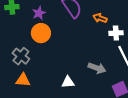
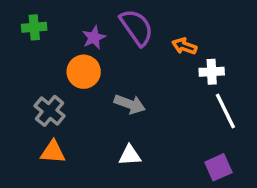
purple star: (39, 13) -> (94, 38), moved
gray arrow: (97, 68) -> (130, 104), moved

